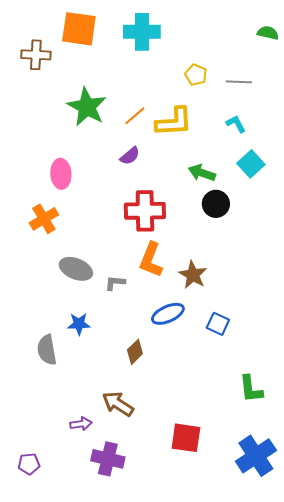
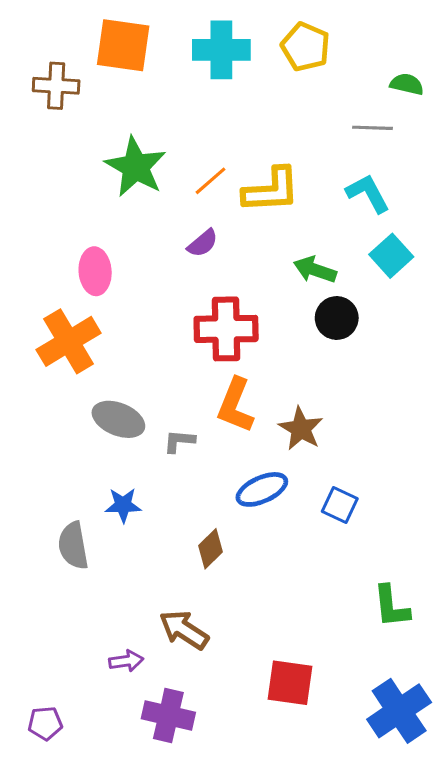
green semicircle: (268, 33) -> (407, 84), moved
yellow pentagon: (196, 75) -> (306, 47), moved, size x1.4
cyan L-shape: (236, 124) -> (368, 193), size x1.4
orange cross: (44, 219) -> (69, 341), size x1.4

